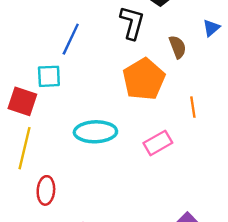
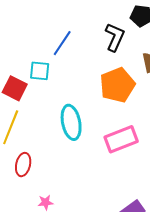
cyan ellipse: (95, 132) -> (71, 122), turned 72
pink rectangle: (158, 143) -> (121, 139), size x1.4

